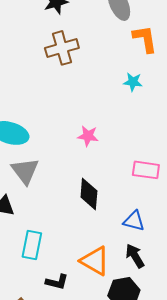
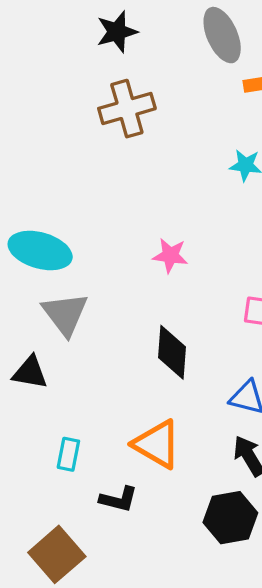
cyan rectangle: (32, 245) -> (68, 454), moved, size x0.7
orange triangle: (95, 261) -> (157, 444), moved

